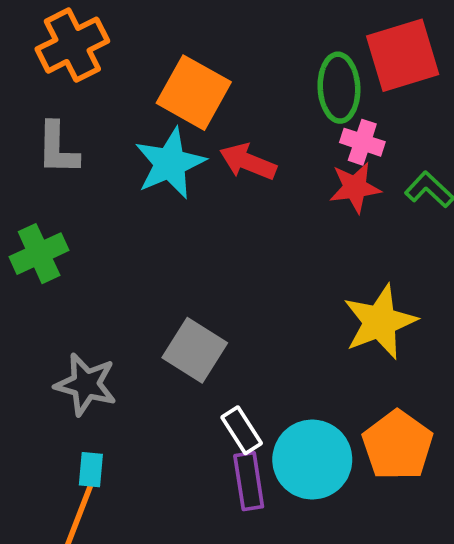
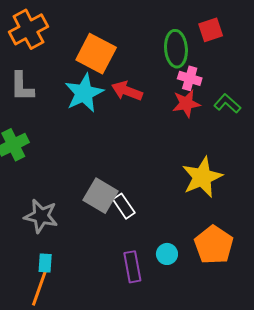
red square: (403, 55) -> (211, 30), size x0.6
white rectangle: (242, 430) -> (124, 206), moved
cyan circle: (312, 460) -> (167, 254), size x0.5

